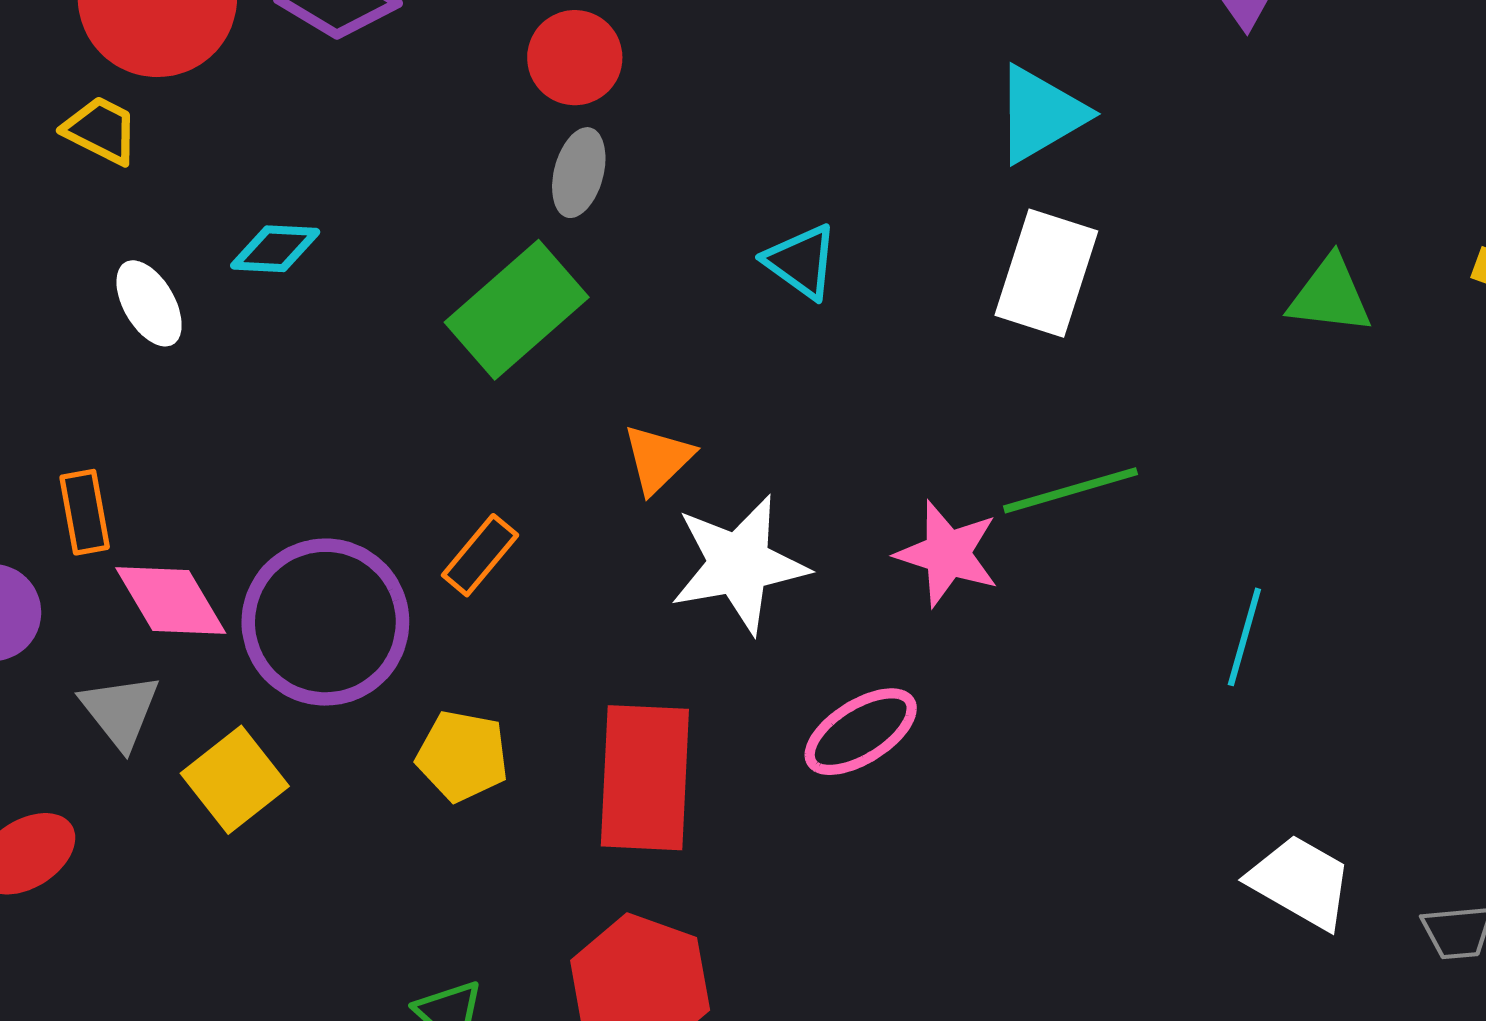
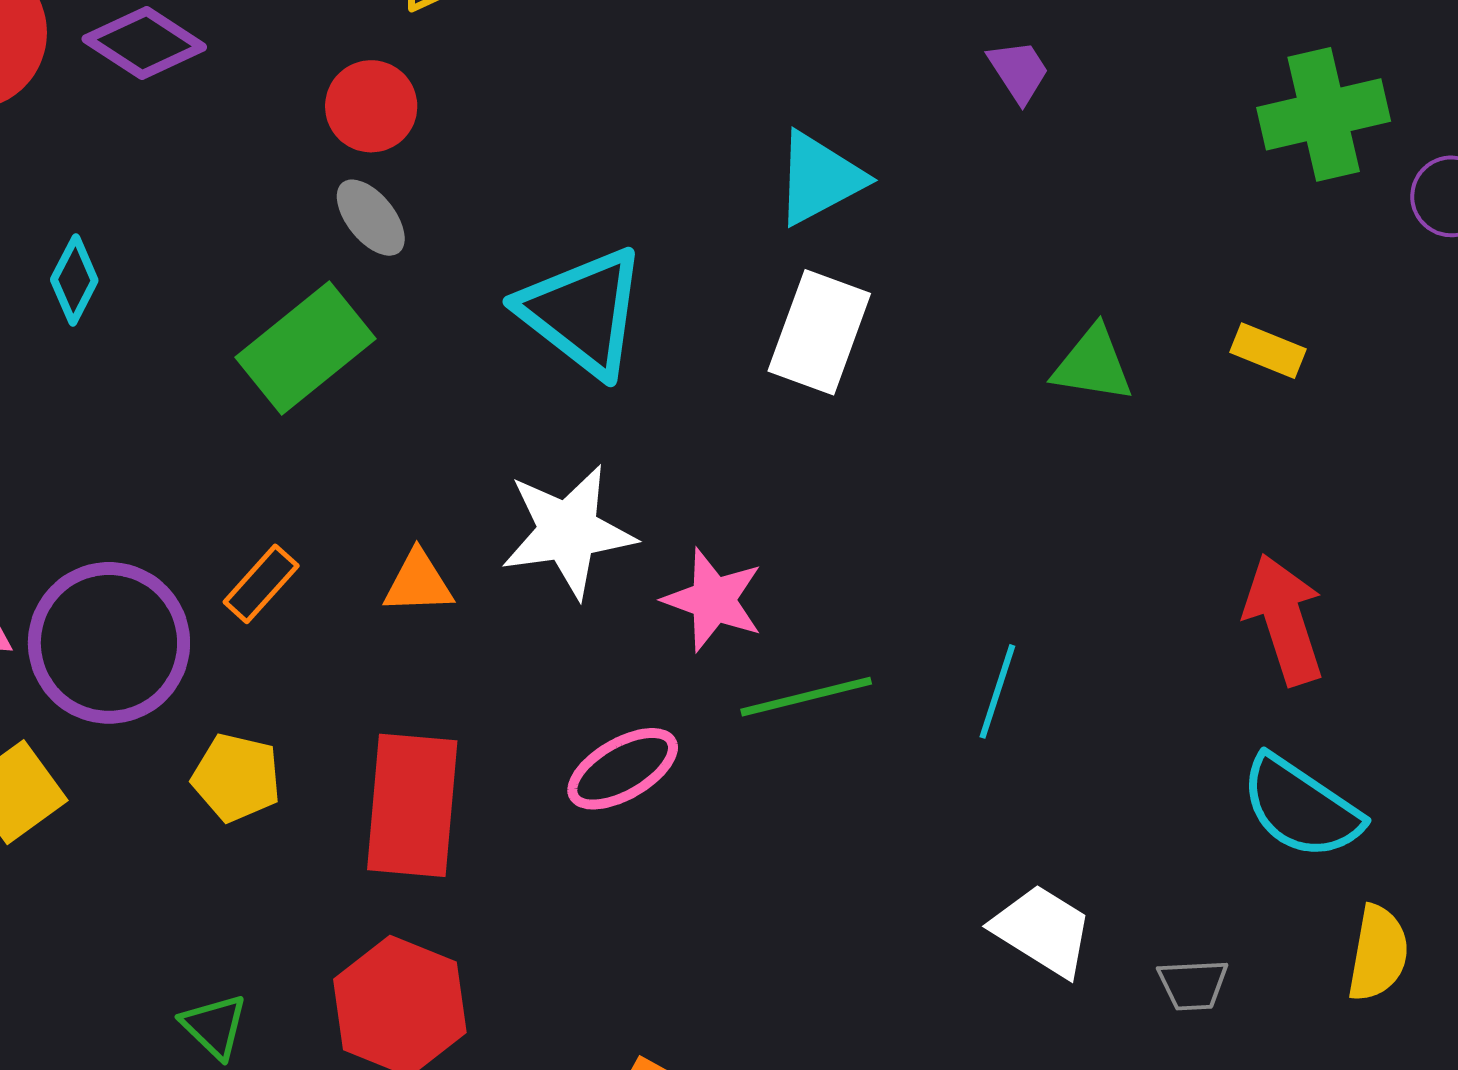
gray ellipse: (579, 173) -> (371, 218), turned -56
cyan diamond: (275, 249) -> (74, 280), turned -68
cyan triangle: (801, 262) -> (583, 312), size x1.8
orange triangle: (658, 459) -> (418, 583), moved, turned 40
green line: (1070, 490) -> (806, 697), moved
white star: (739, 564) -> (568, 531), moved

